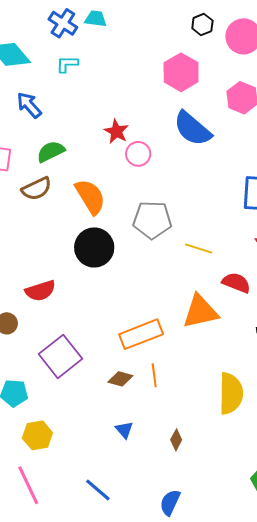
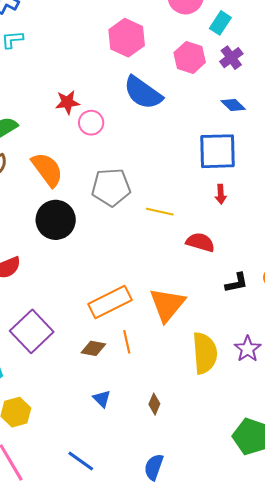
red star: (116, 131) -> (67, 102), turned -30
orange triangle: (200, 312) -> (167, 305), moved, turned -33

